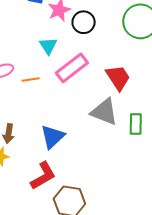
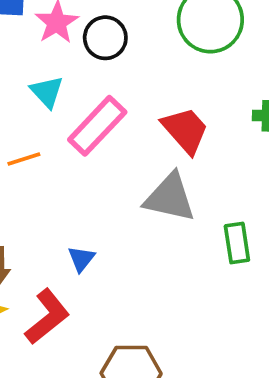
green rectangle: (136, 124) -> (237, 243), moved
blue triangle: (53, 137) -> (81, 259), size x0.6
red L-shape: (43, 176) -> (47, 317), moved

